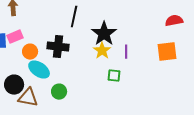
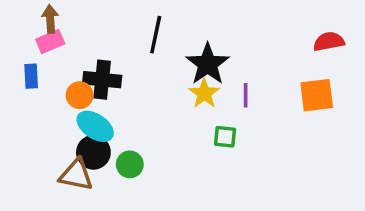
pink rectangle: (15, 37) -> (50, 42), moved
black cross: (58, 47) -> (102, 80), moved
black circle: (14, 85) -> (93, 152), moved

